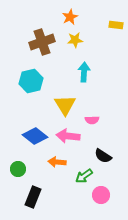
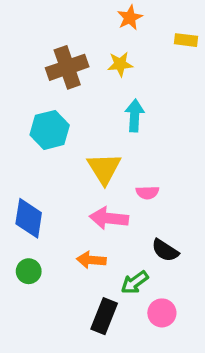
orange star: (70, 17) -> (130, 18), moved
blue diamond: (35, 136) -> (29, 218), moved, turned 60
black rectangle: (33, 197) -> (104, 316), moved

